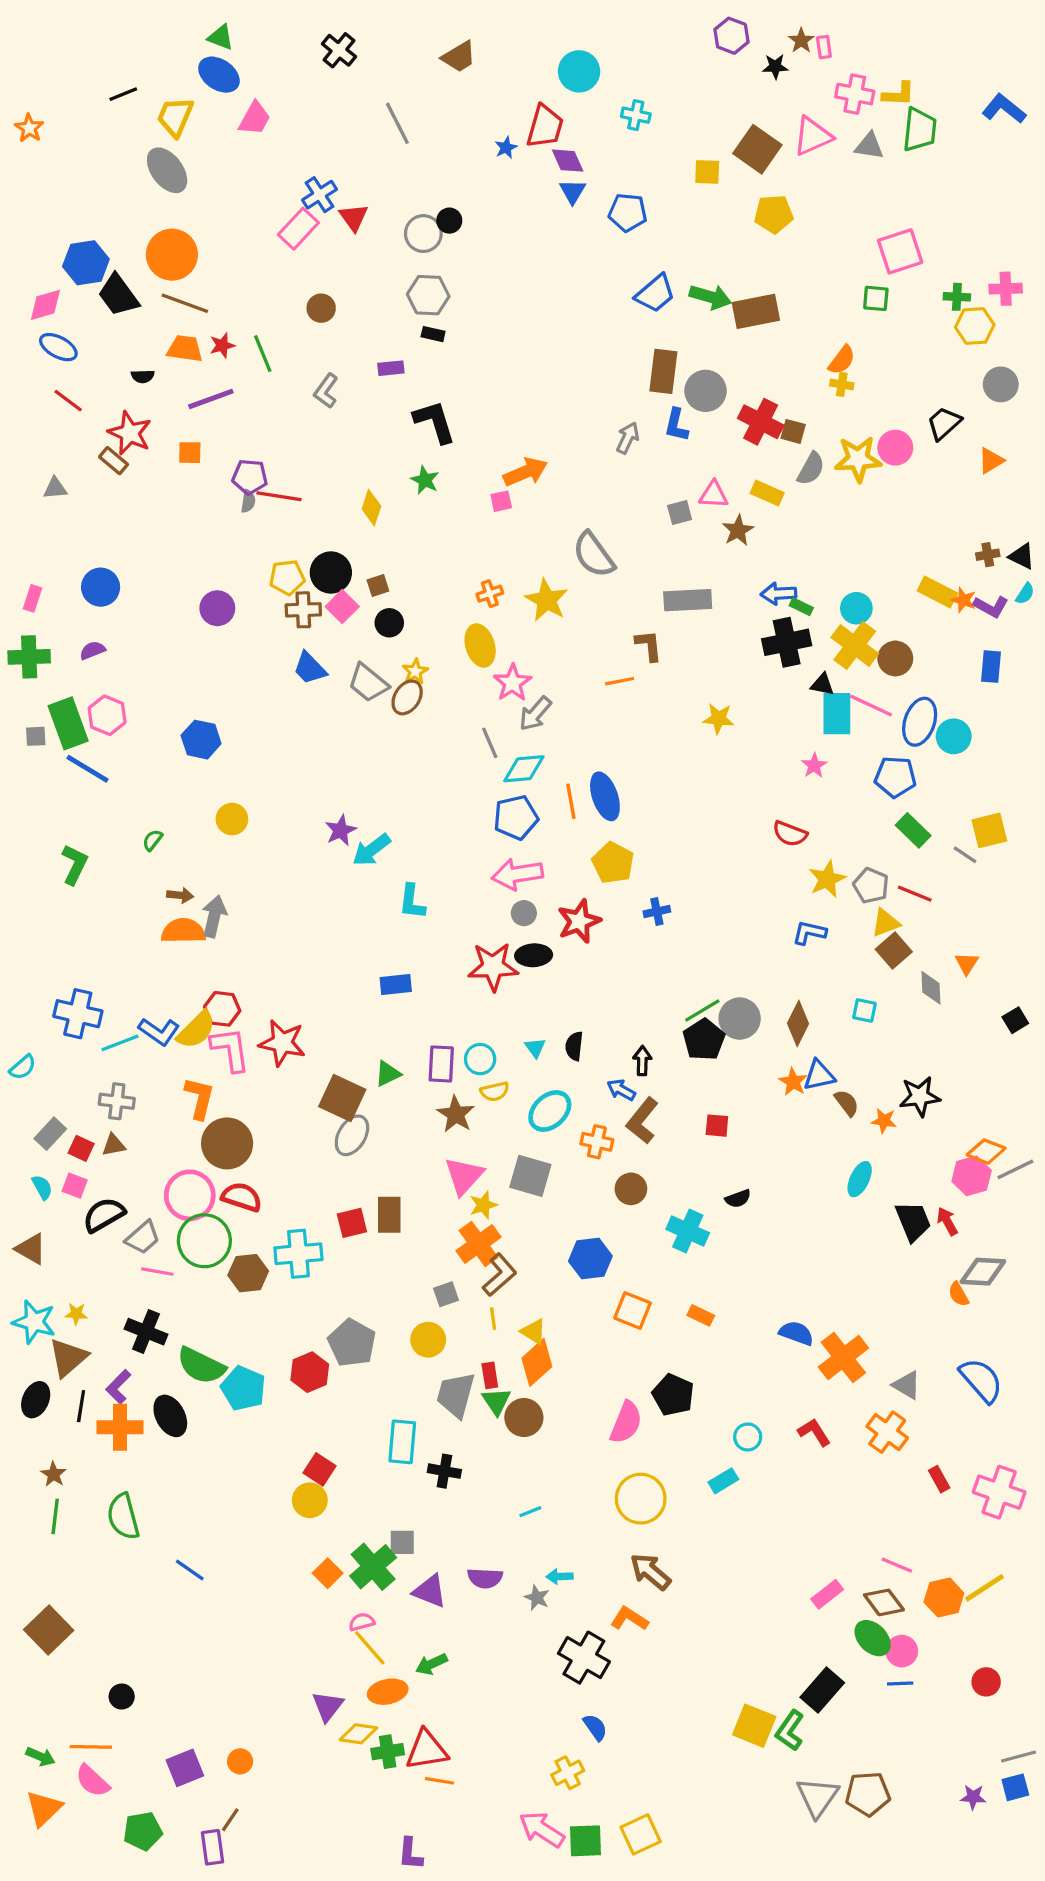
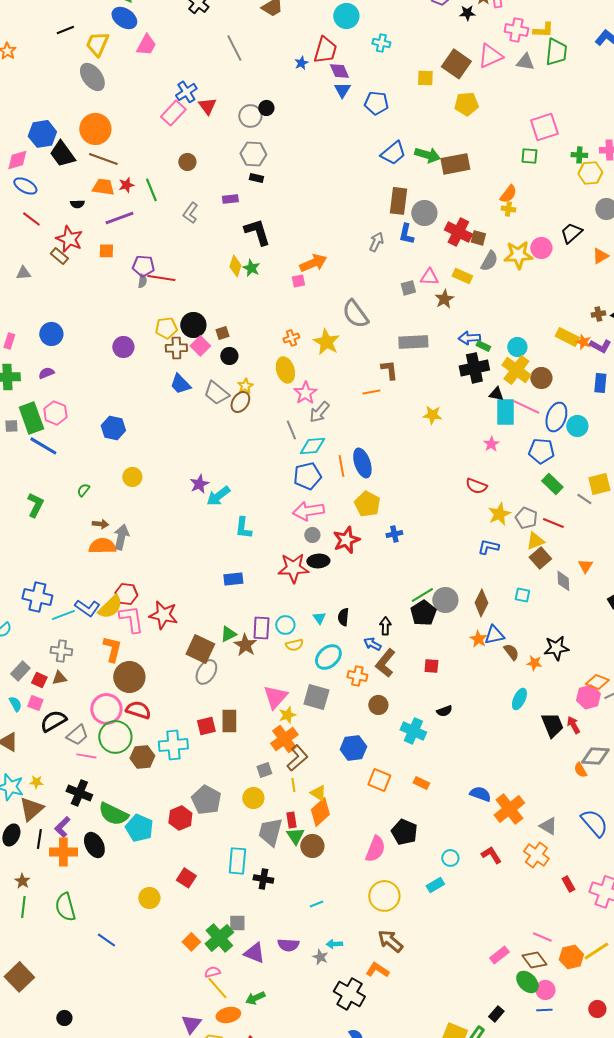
yellow diamond: (371, 508) -> (235, 266), moved
brown star: (456, 1114) -> (245, 645), moved
yellow circle: (310, 1500) -> (149, 898), moved
black rectangle: (822, 1690) -> (496, 1014), size x0.6

